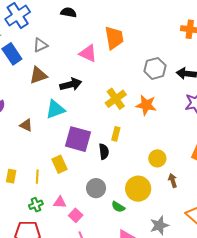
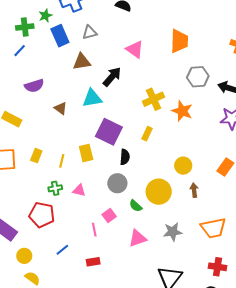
orange trapezoid: (114, 38) -> (179, 41), moved
black arrow: (71, 84) -> (112, 77), turned -45
black semicircle: (104, 152) -> (125, 157), moved
pink square: (76, 215) -> (109, 215), moved

